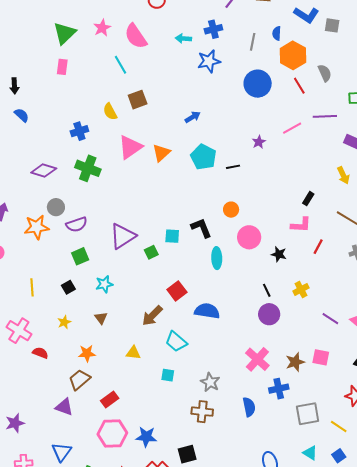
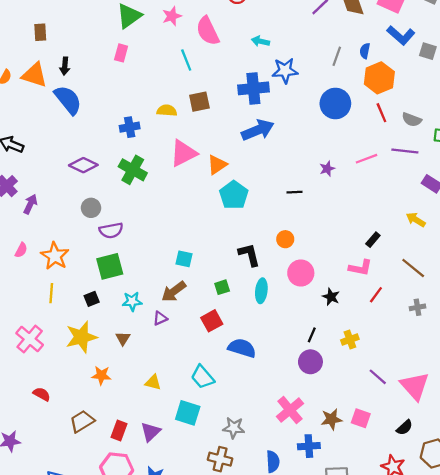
blue cross: (213, 29) -> (253, 88), moved, size x1.5
gray semicircle: (325, 73) -> (412, 120), moved, turned 126
yellow semicircle: (110, 112) -> (167, 110), turned 114
blue semicircle: (22, 115) -> (68, 100), size x1.8
blue arrow: (193, 117) -> (258, 130), size x1.8
cyan pentagon: (203, 157) -> (234, 195), moved
yellow arrow: (343, 175) -> (416, 220), turned 138
orange star: (37, 227) -> (55, 256), moved, turned 30
purple triangle: (123, 236) -> (160, 318), moved, size x0.5
cyan square: (172, 236) -> (184, 259), moved
green square: (151, 252) -> (222, 287), moved
green square: (80, 256) -> (110, 266), size x1.4
black line: (267, 290) -> (312, 335), turned 40
brown arrow: (152, 316) -> (174, 291), moved
yellow star: (64, 322) -> (81, 337), size x2.0
red semicircle: (40, 353) -> (42, 394), moved
cyan square: (168, 375) -> (188, 413), size x1.6
brown trapezoid: (79, 380) -> (82, 421), moved
gray star: (210, 382) -> (234, 428), turned -30
red rectangle: (110, 400) -> (119, 430), turned -42
purple triangle: (64, 407) -> (151, 432), moved, turned 48

